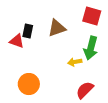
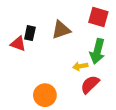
orange circle: (29, 84) -> (45, 95), moved
red semicircle: (85, 90) -> (90, 84), moved

